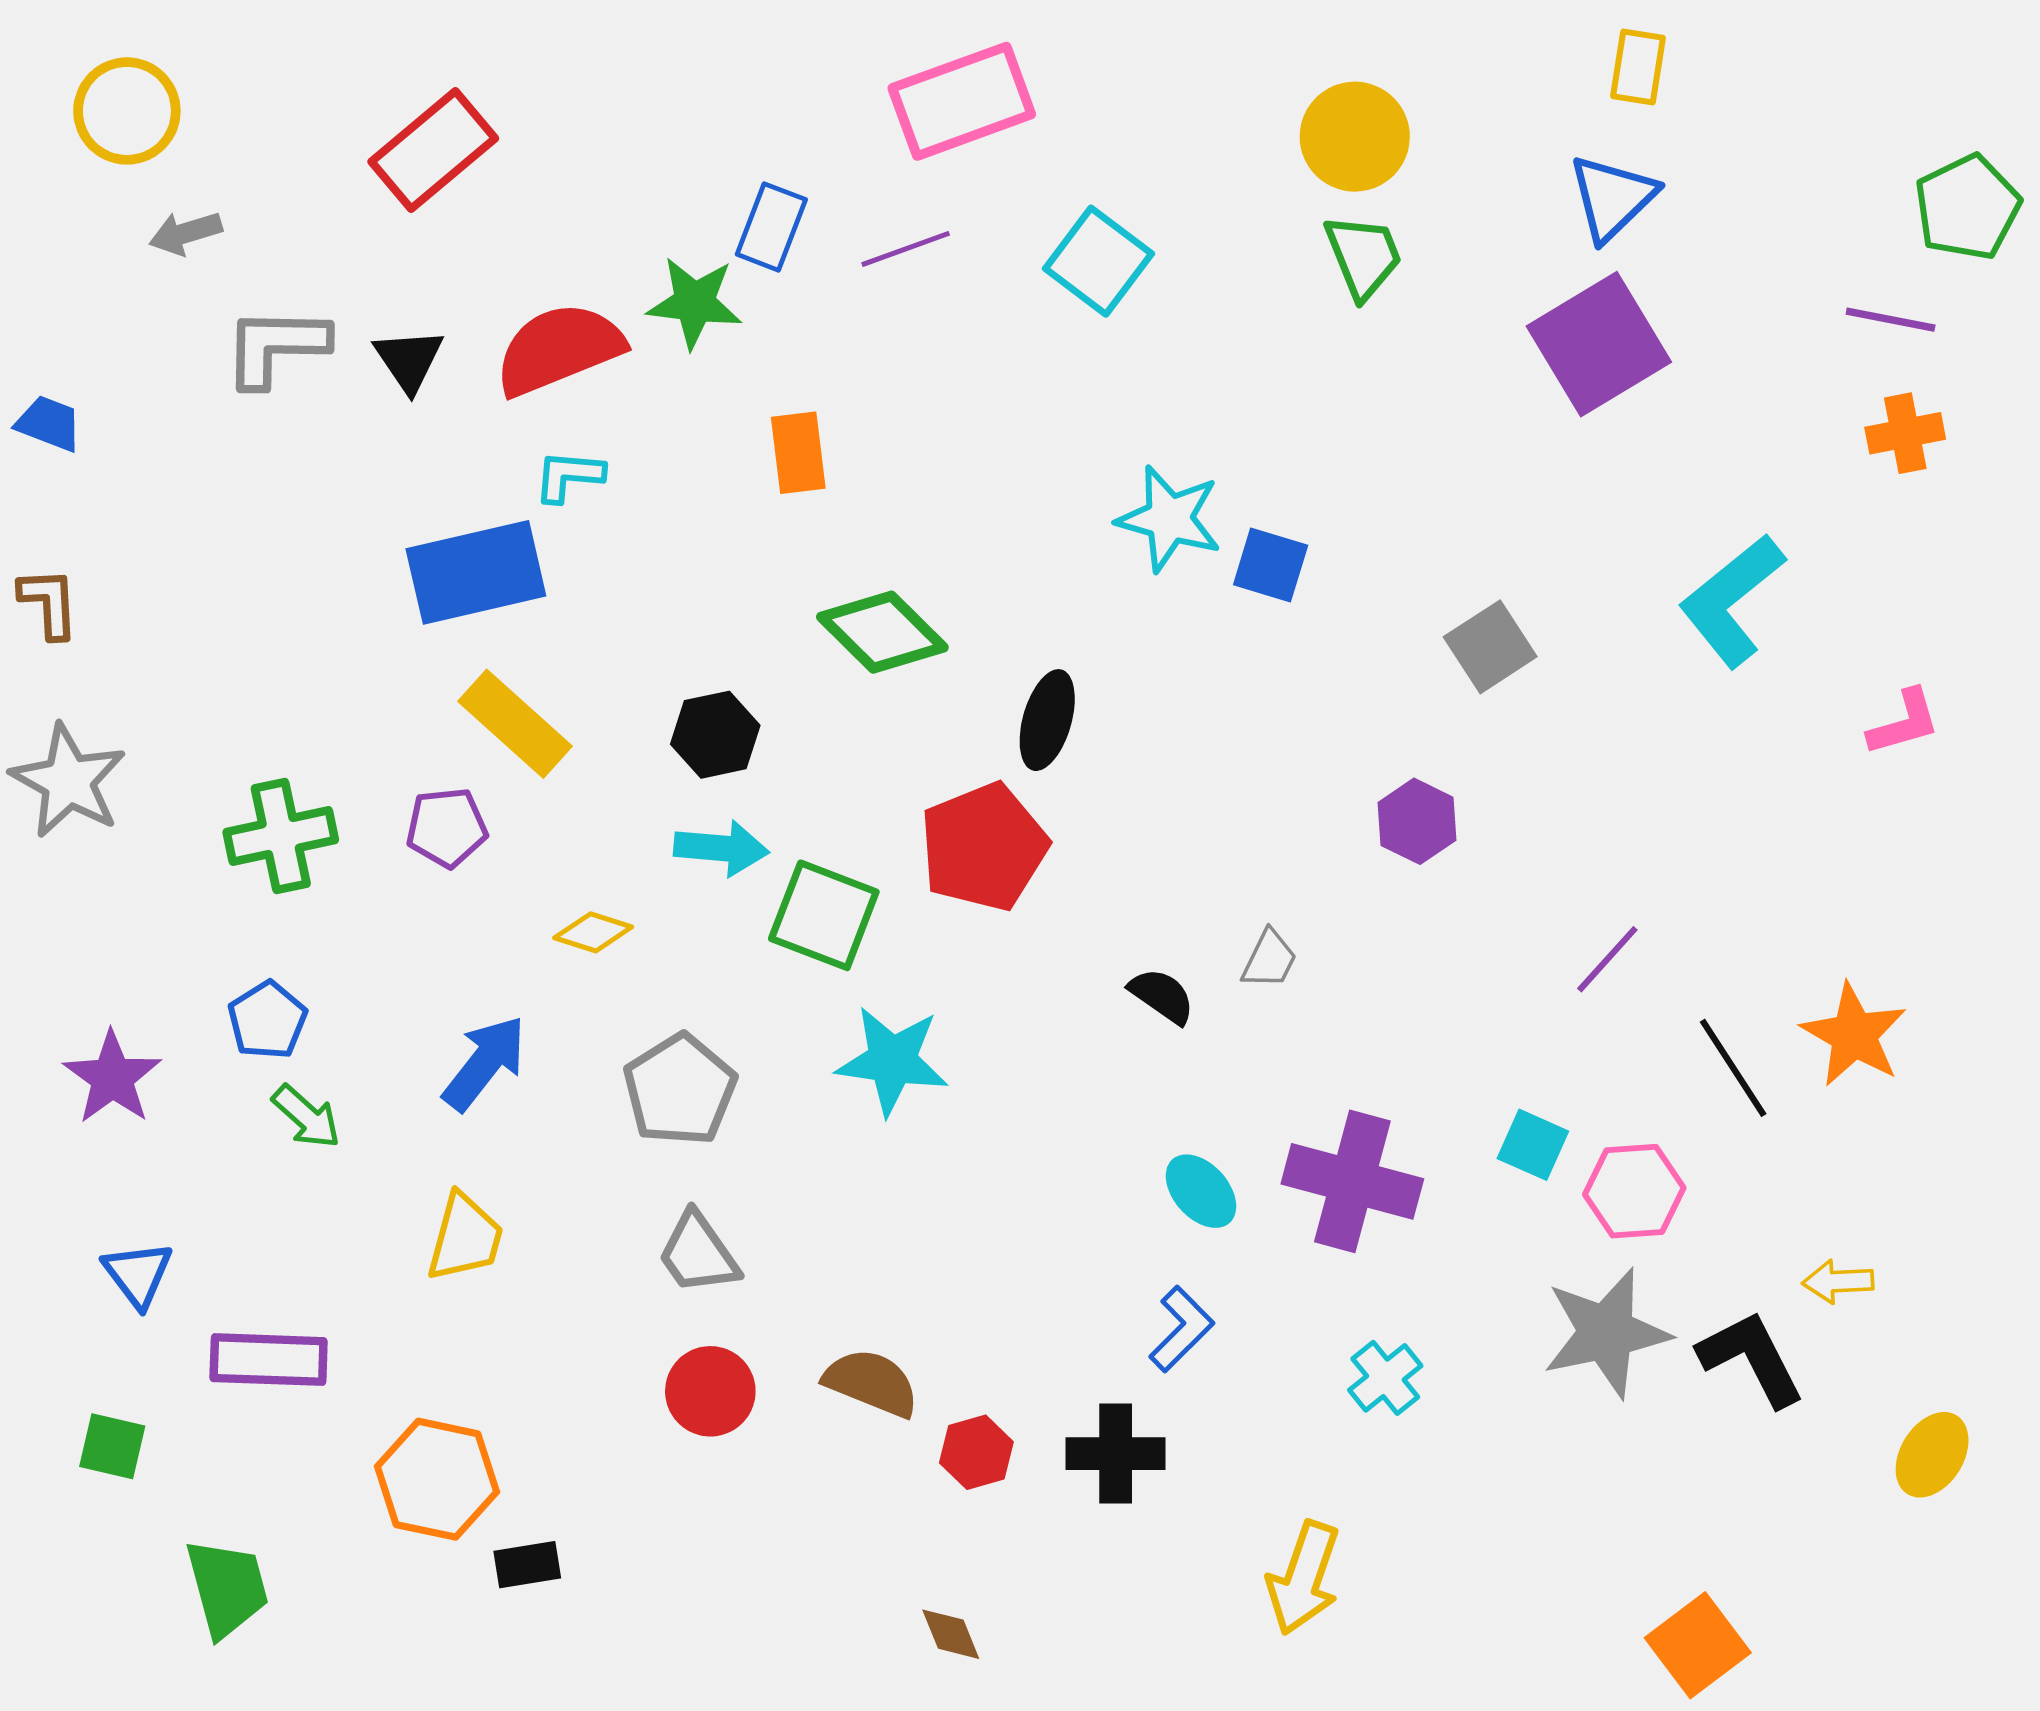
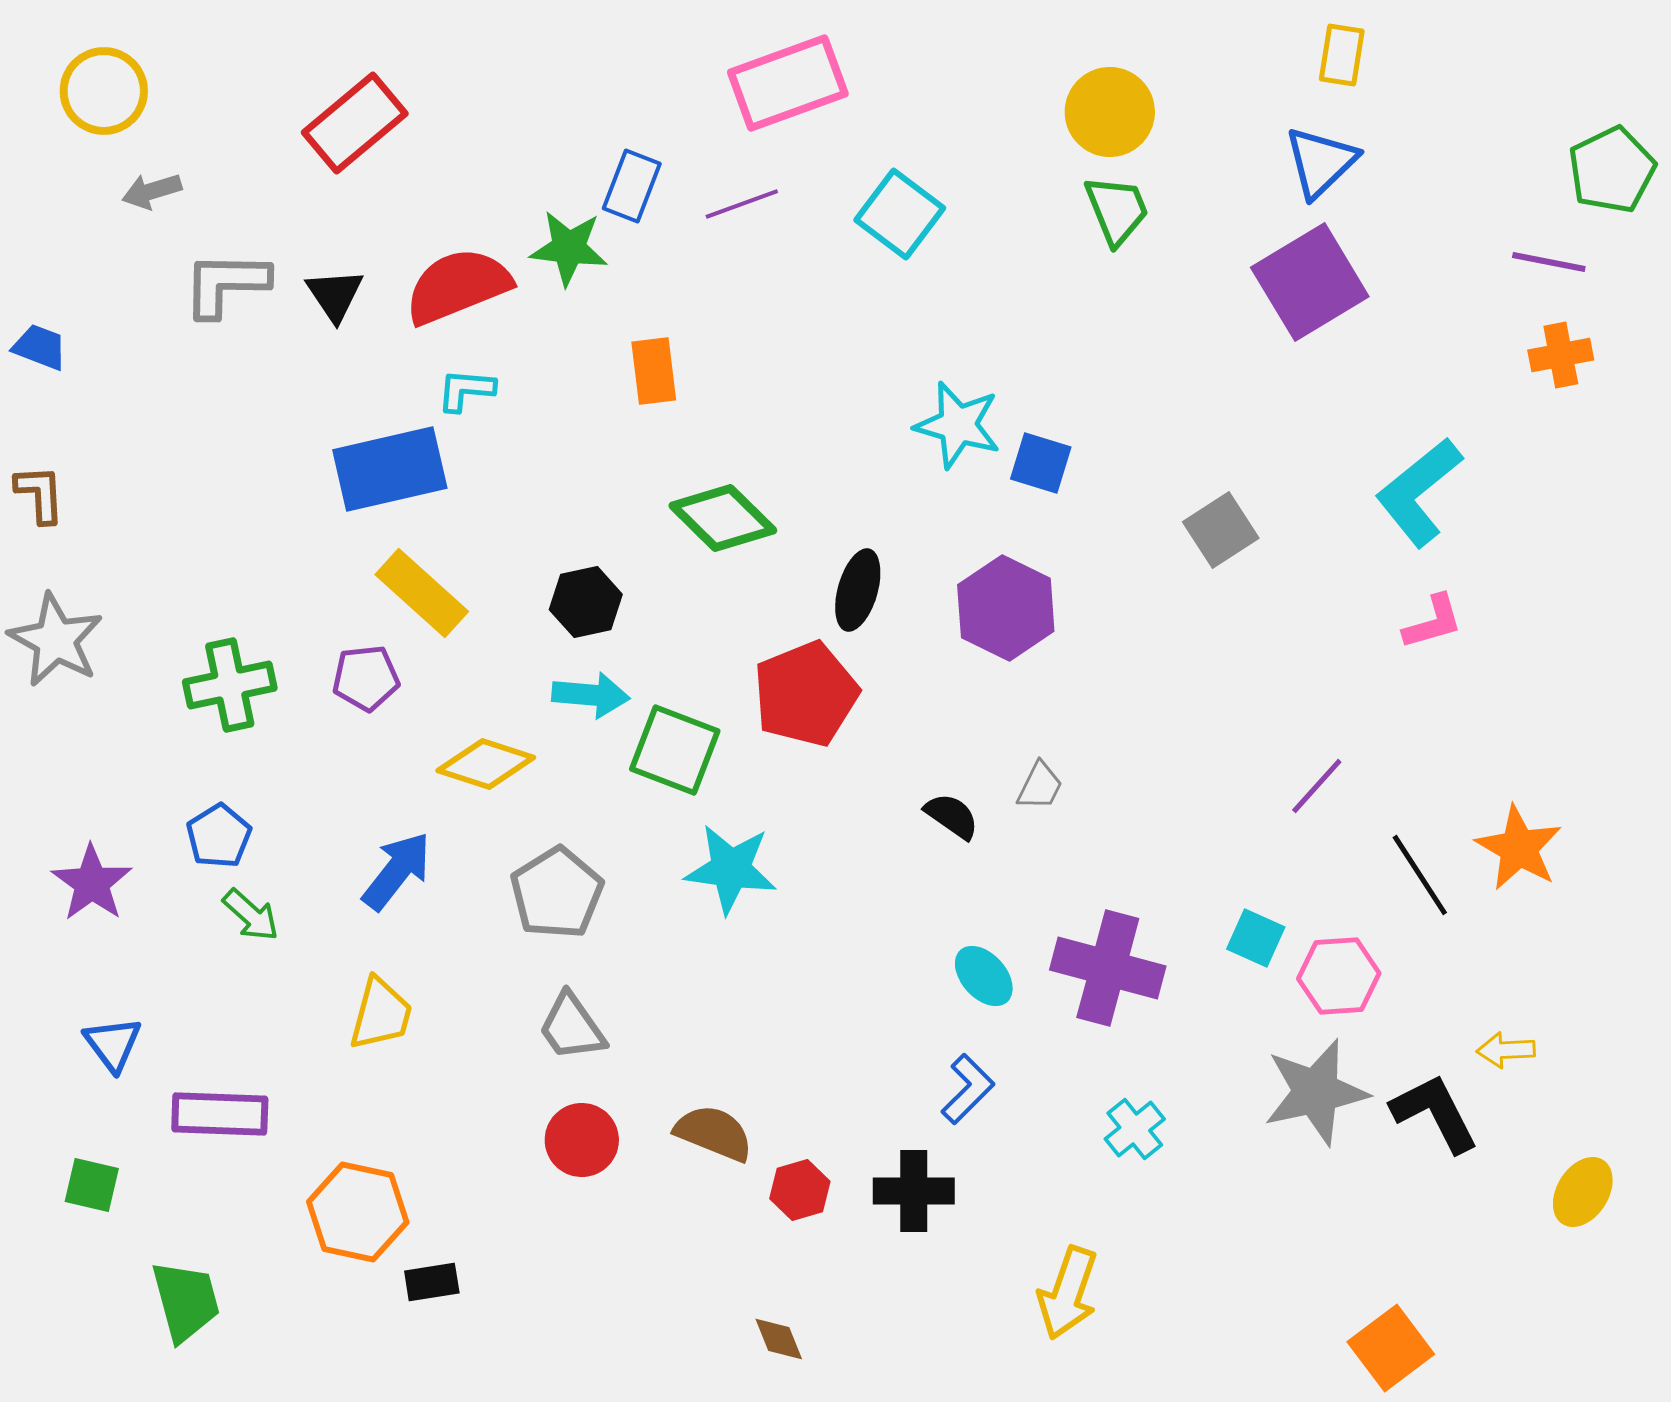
pink L-shape: (1904, 722) -> (1433, 622), moved
purple hexagon: (1417, 821) -> (1006, 608), moved, size x1.5
yellow diamond: (593, 932) -> (486, 764), size x1.5

